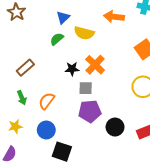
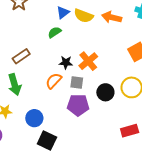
yellow semicircle: (84, 33) -> (84, 16), moved
green arrow: (22, 98) -> (15, 85), size x1.5
orange semicircle: (47, 101) -> (54, 81), moved
black circle: (115, 127) -> (105, 92), moved

